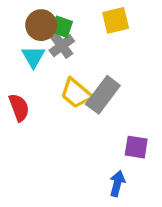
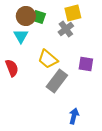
gray cross: (62, 46) -> (66, 29), moved
gray rectangle: (103, 95) -> (57, 81), moved
purple square: (136, 147) -> (86, 64), moved

